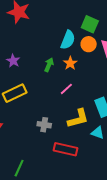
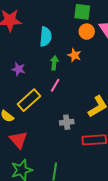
cyan semicircle: (68, 40) -> (46, 37), moved
pink line: (66, 89) -> (55, 85), moved

